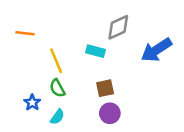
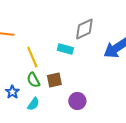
brown square: (105, 88) -> (54, 80), moved

